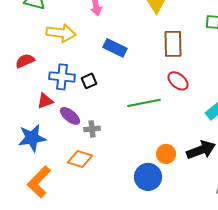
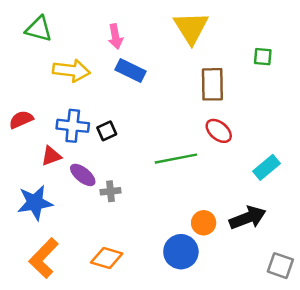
blue rectangle: (115, 48) -> (131, 70), moved
red semicircle: (25, 61) -> (21, 120), moved
orange diamond: (80, 159) -> (107, 258), moved

